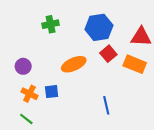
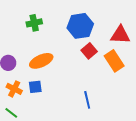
orange ellipse: (74, 64) -> (41, 61), moved
orange rectangle: (135, 64) -> (114, 61), turned 35

